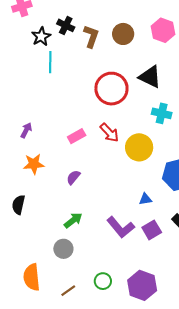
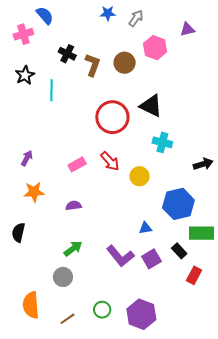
pink hexagon: (163, 30) -> (155, 48), moved
black star: (41, 37) -> (25, 75), moved
yellow circle: (139, 147) -> (140, 176), size x0.7
purple semicircle: (73, 177) -> (73, 206), turned 42

